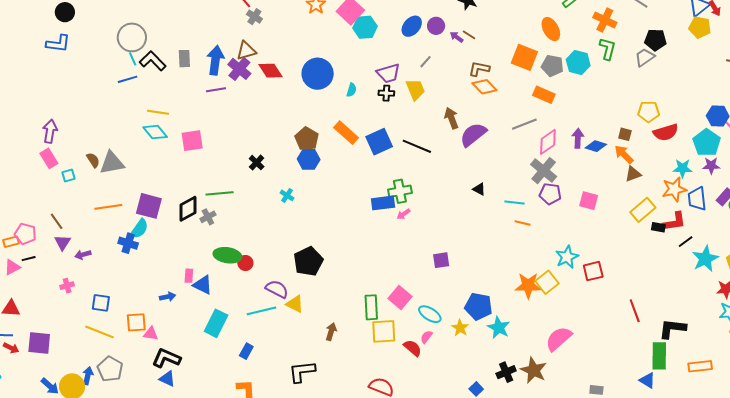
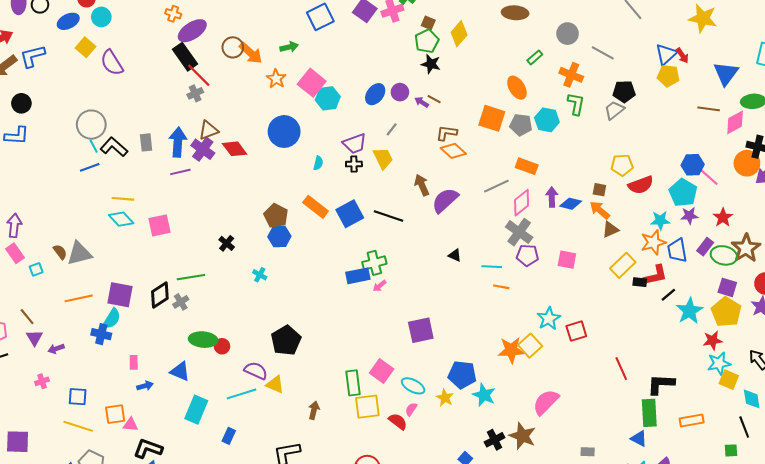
gray cross: (254, 17) -> (195, 93), moved, turned 35
blue circle: (318, 74) -> (284, 132), moved
orange rectangle: (544, 95) -> (527, 166), moved
purple square: (441, 260) -> (421, 330), size x1.5
pink rectangle: (189, 276) -> (134, 362), moved

